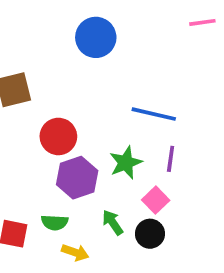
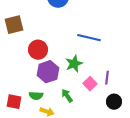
purple line: (171, 159) -> (107, 78), moved
black circle: (150, 234) -> (114, 102), moved

